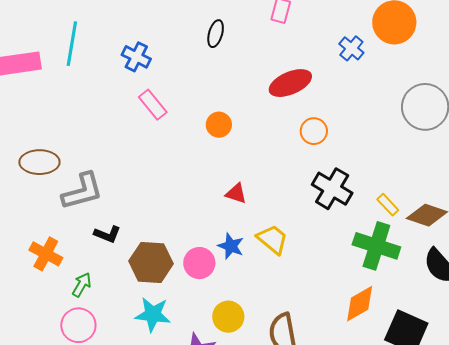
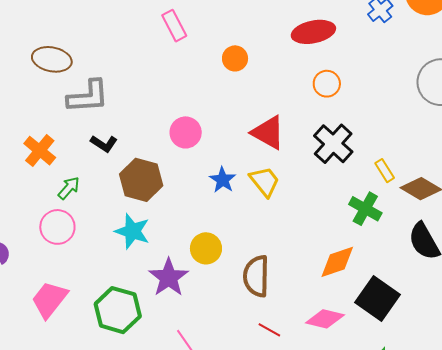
red triangle: (236, 193) -> (268, 133), moved, size x1.6
green cross: (376, 246) -> (365, 209), size x0.7
pink circle: (199, 263) -> (186, 132), moved

